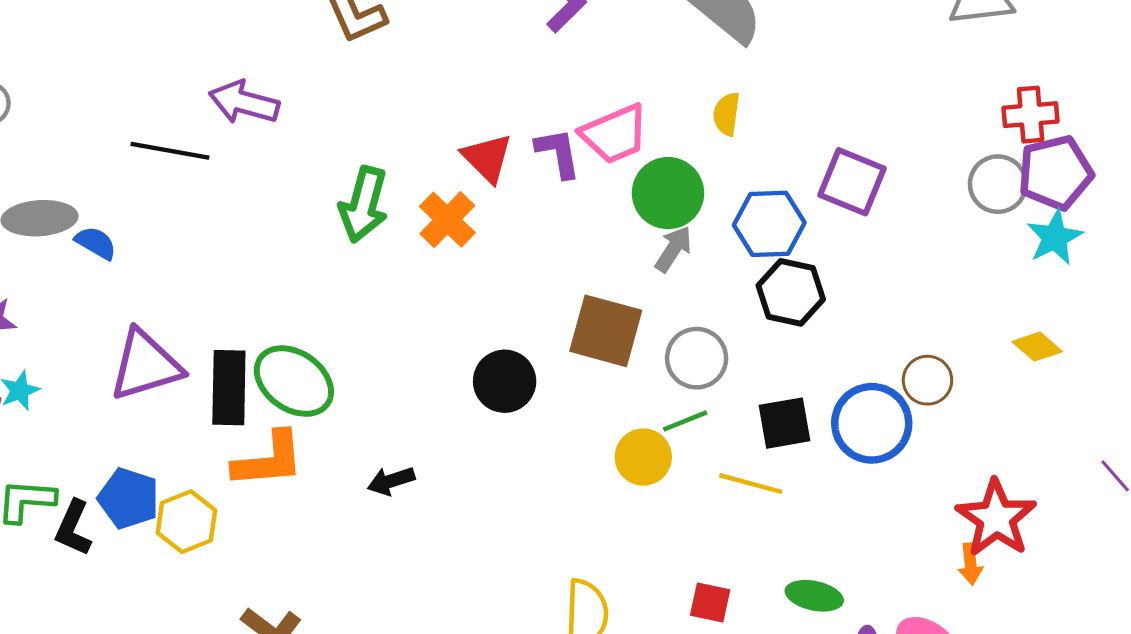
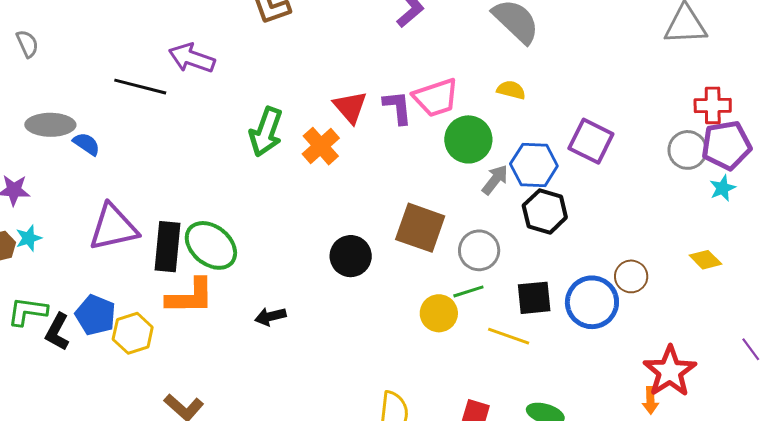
yellow semicircle: (727, 114) -> (511, 90), turned 92
cyan star: (1055, 237) -> (723, 188), size x0.7
gray arrow: (673, 249) -> (495, 180), moved

